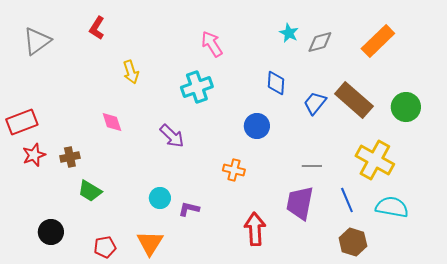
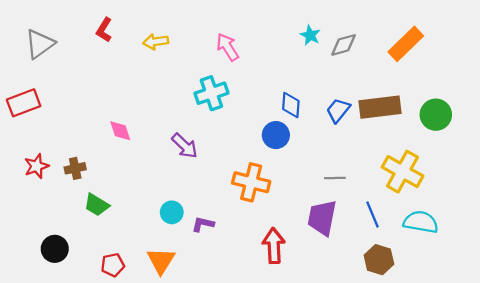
yellow arrow: (131, 72) -> (156, 42), moved, turned 100
blue diamond: (276, 83) -> (291, 105), moved
brown rectangle: (354, 100) -> (380, 107), turned -48
red rectangle: (22, 122) -> (24, 103), moved
orange cross: (234, 170) -> (251, 182), size x1.6

